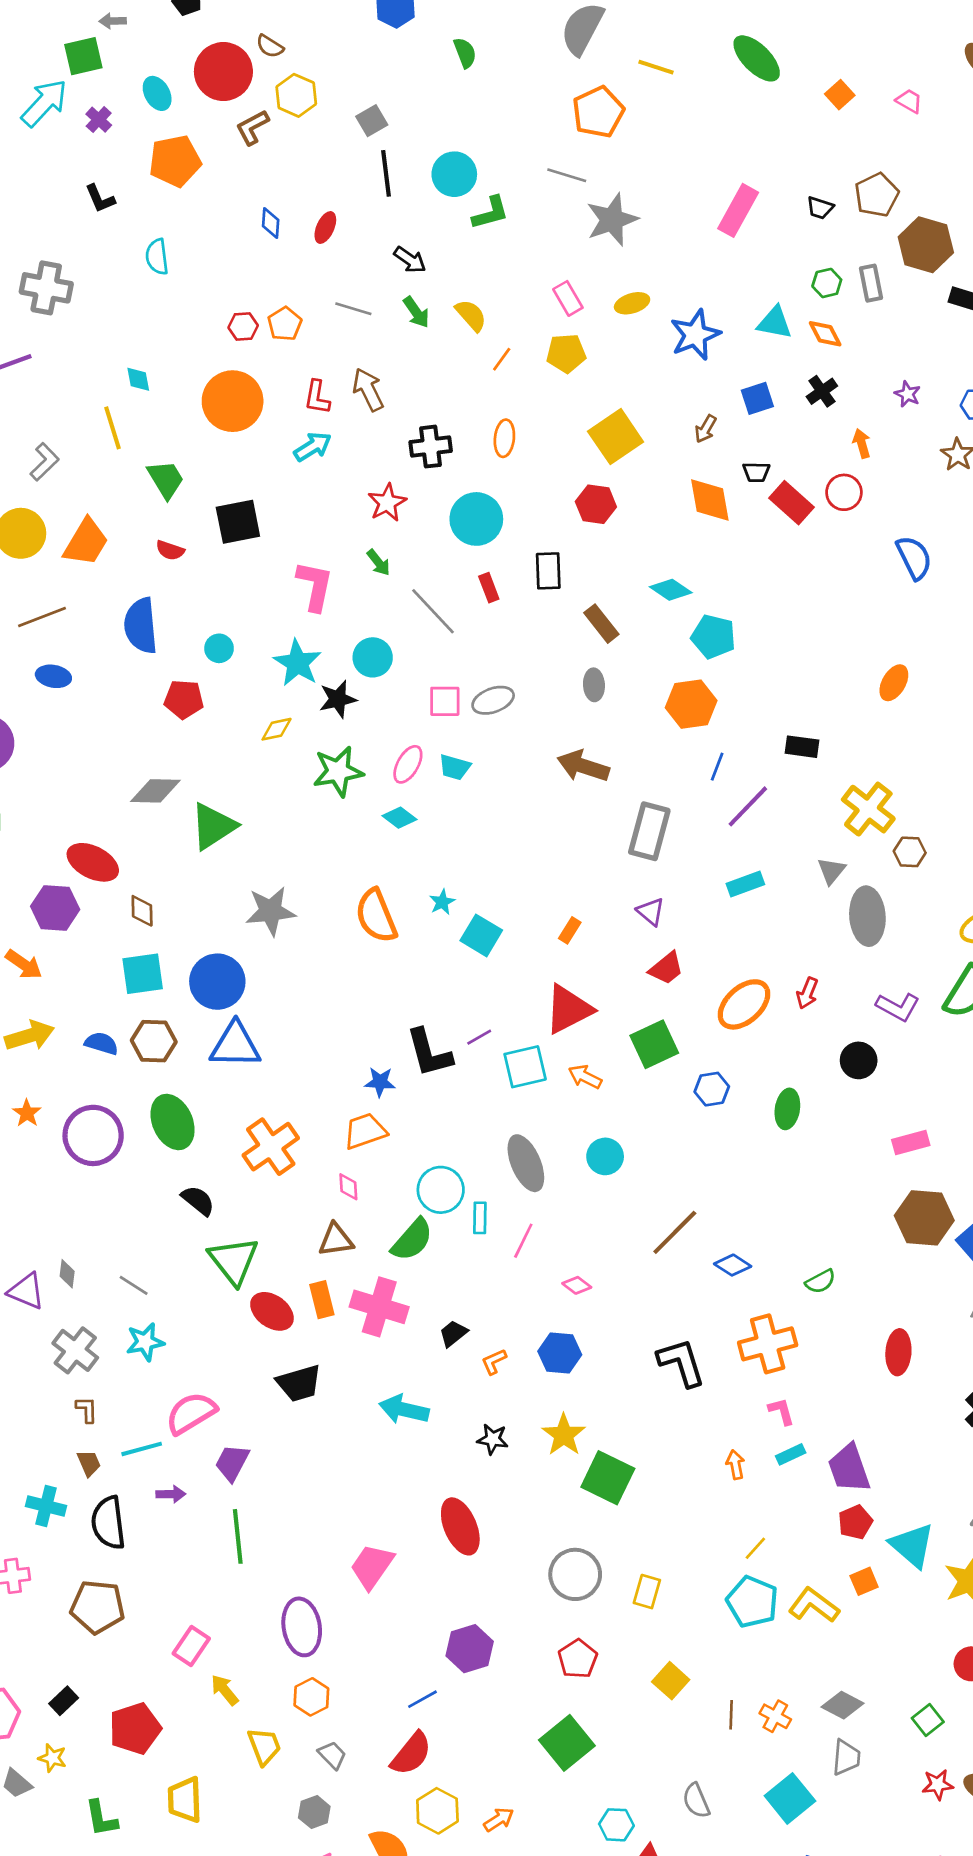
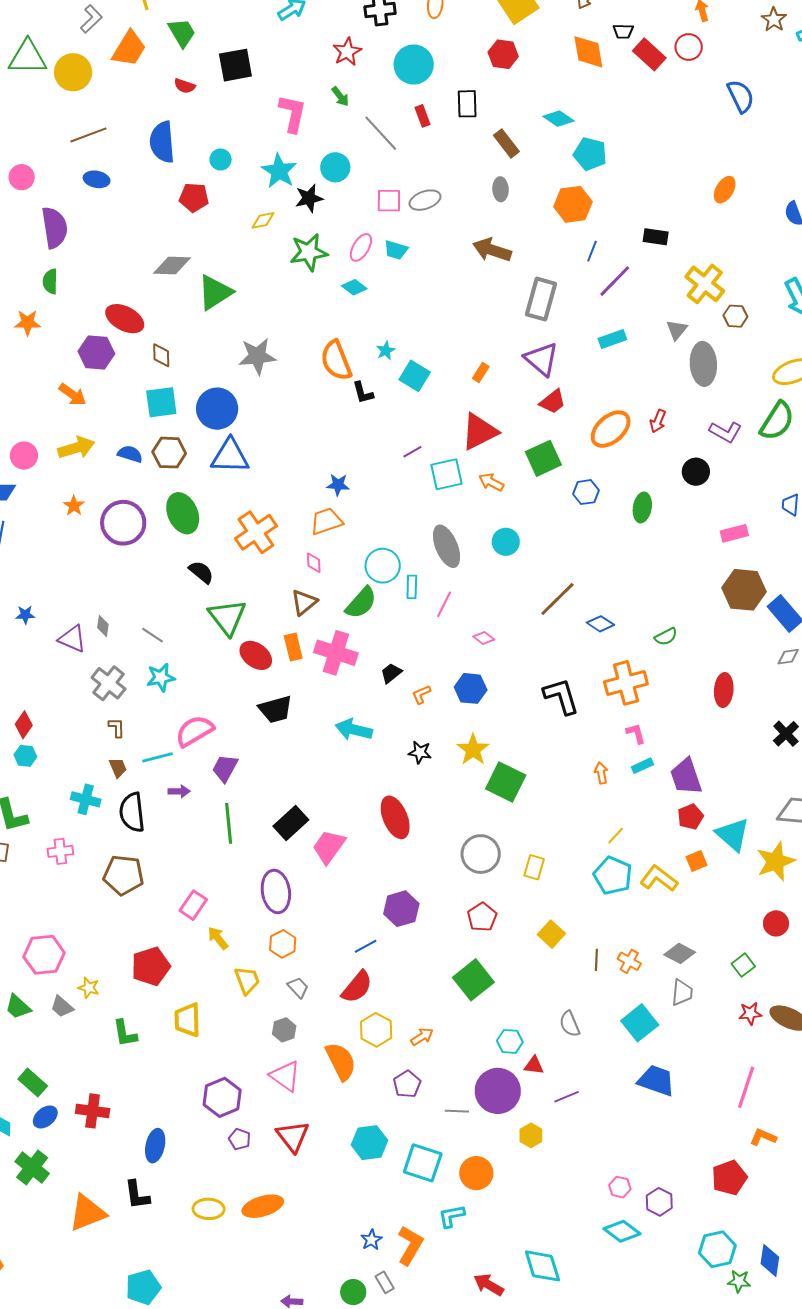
orange trapezoid: (86, 542) -> (129, 49), moved
purple triangle: (651, 912) -> (541, 359), size x1.6
black L-shape: (429, 1053) -> (363, 393), moved, size x0.6
brown triangle: (336, 1240) -> (304, 602), turned -32
black rectangle: (64, 1701) -> (291, 823), moved, size x1.6

